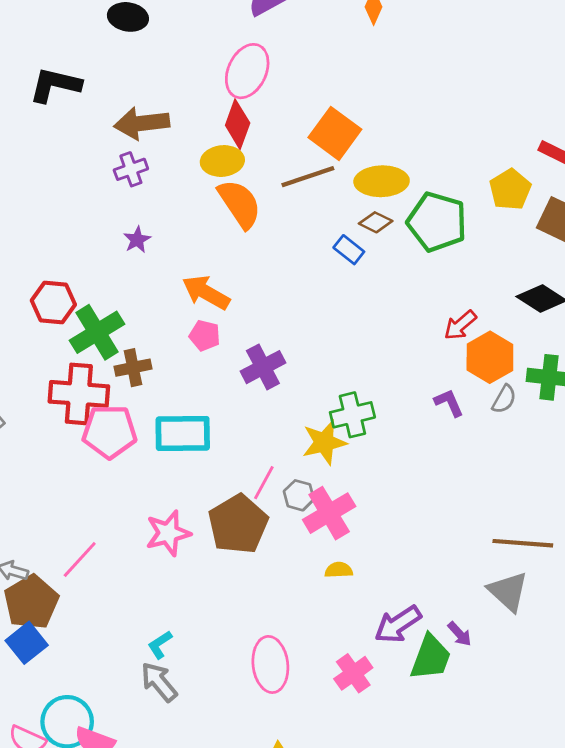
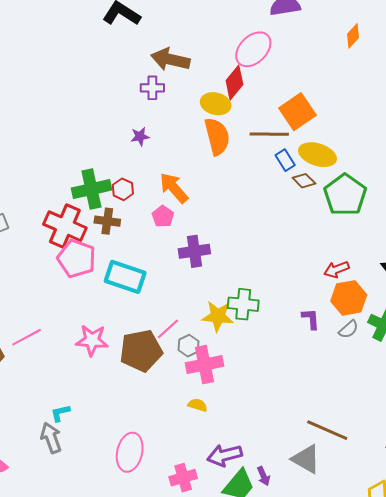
blue rectangle: (349, 250) -> (285, 160), moved
red hexagon: (53, 302) -> (123, 189), moved, size x0.7
gray triangle: (508, 591) -> (306, 459), turned -32

